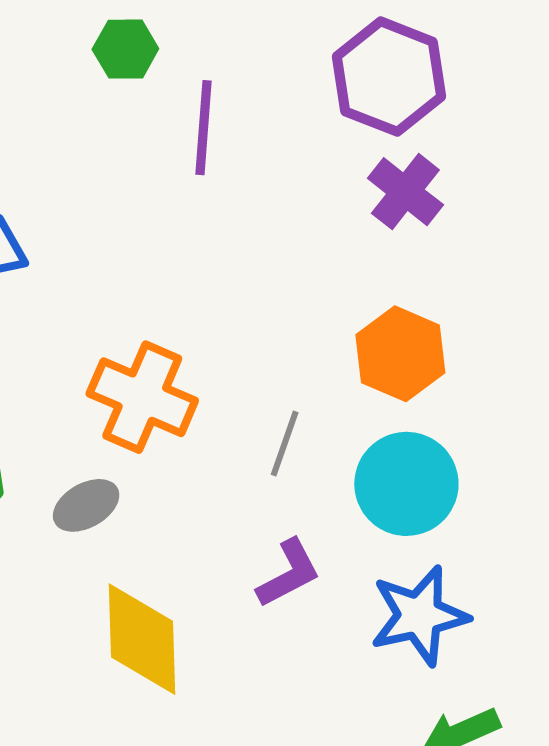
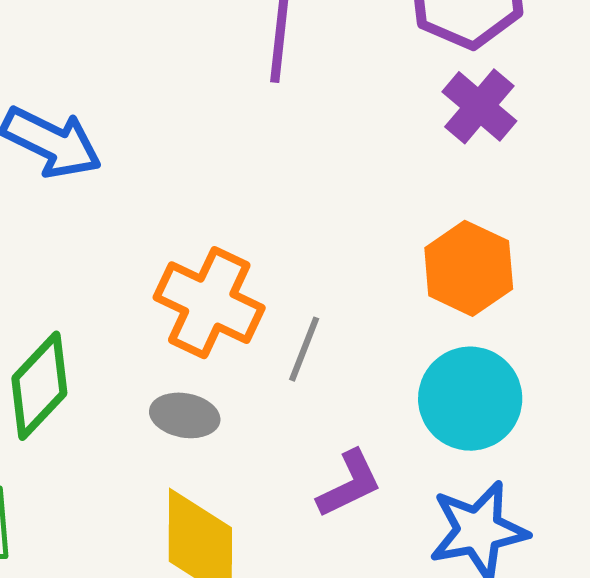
gray line: (285, 443) -> (304, 349), moved
gray ellipse: (86, 505) -> (185, 415), moved, turned 38

